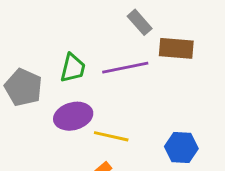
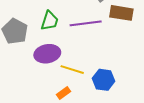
blue hexagon: (181, 147) -> (104, 80), moved

